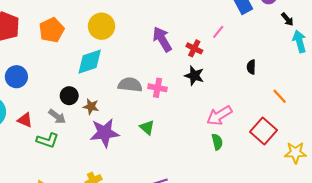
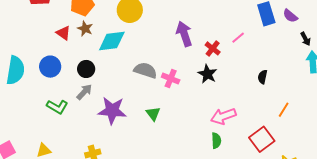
blue circle: (16, 77) -> (50, 67), moved
orange line: (280, 96) -> (284, 110), turned 63
brown star: (91, 107) -> (85, 29), moved
gray arrow: (57, 117) -> (84, 92), moved, turned -96
red triangle: (25, 120) -> (63, 33), moved

